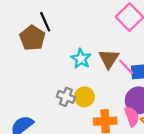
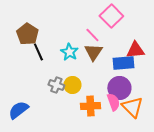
black line: (45, 22) -> (38, 52), moved
pink line: (126, 67) -> (92, 35), moved

